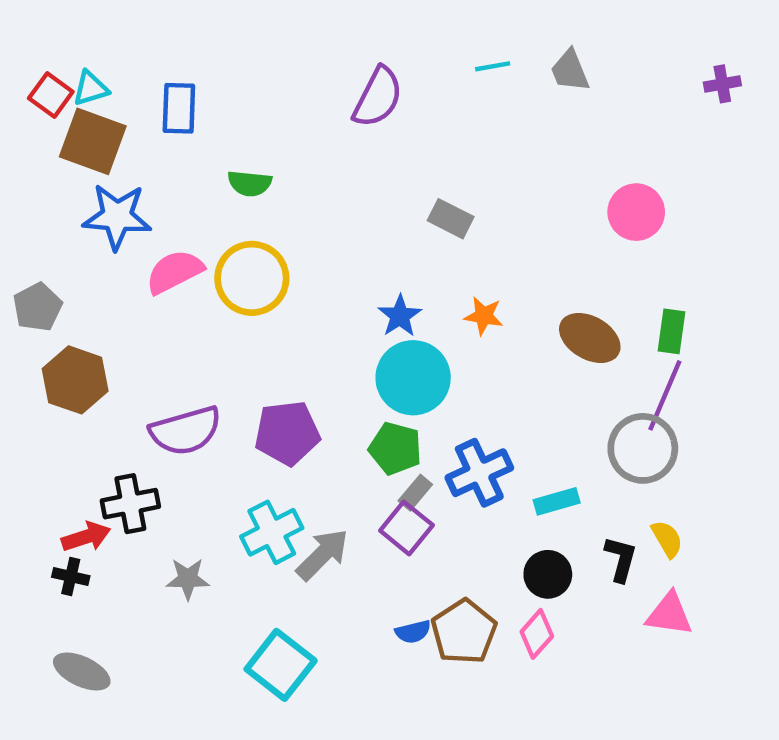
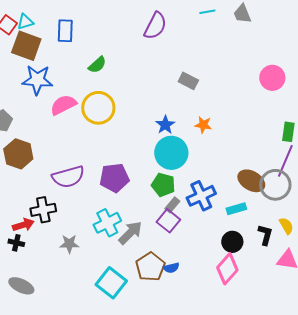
green semicircle: (250, 183) -> (97, 65), turned -48
brown ellipse: (590, 338) -> (251, 181), moved
brown pentagon: (464, 632) -> (150, 267), moved
pink diamond: (537, 634) -> (227, 269), size x1.4

